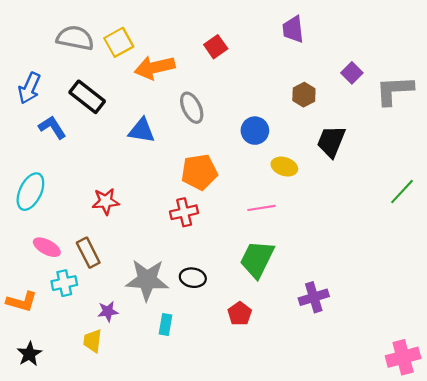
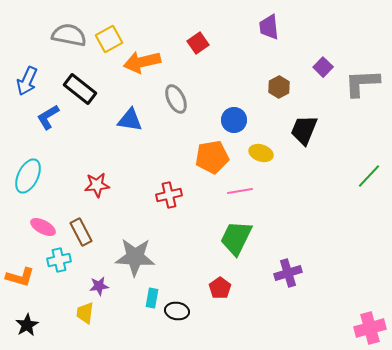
blue L-shape: (52, 127) -> (48, 117), turned -88
orange pentagon: (199, 172) -> (212, 157), moved
black ellipse: (193, 278) -> (177, 311), moved

